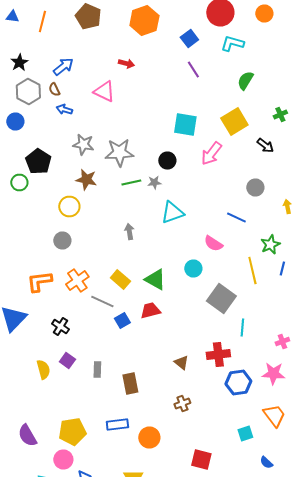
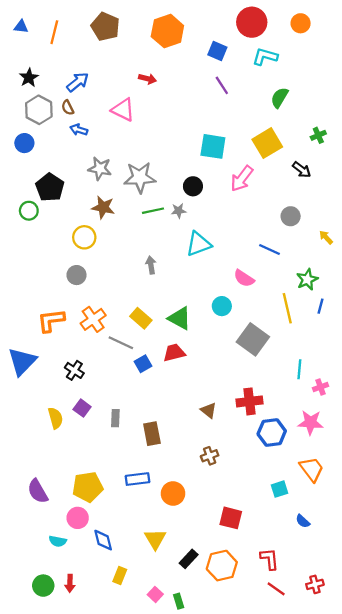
blue square: (189, 38) -> (217, 51), turned -30
yellow arrow: (287, 206) -> (326, 237), turned -32
cyan line: (242, 328) -> (299, 369), moved

